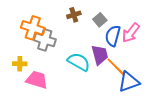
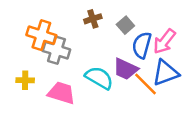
purple trapezoid: (100, 55) -> (125, 69), turned 130
pink trapezoid: (37, 80) -> (61, 93), moved
blue triangle: (129, 82) -> (166, 73), moved

